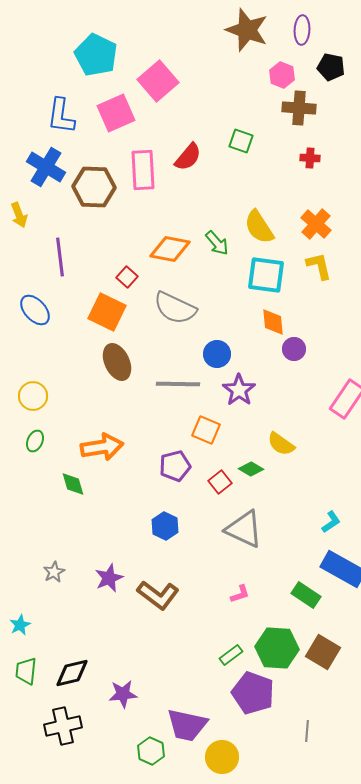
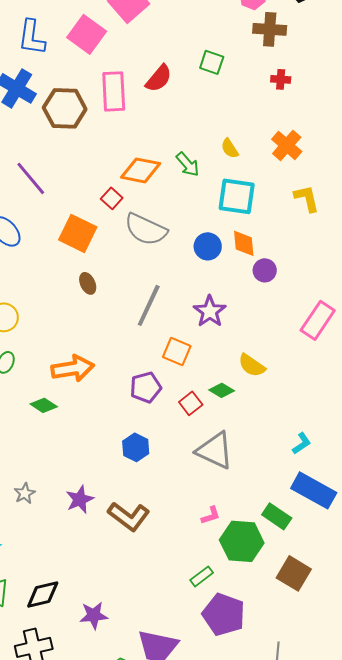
pink square: (116, 113) -> (87, 34), turned -30
yellow semicircle: (259, 227) -> (230, 148), size x0.6
purple line: (60, 257) -> (31, 178), turned -33
yellow L-shape: (319, 266) -> (307, 198), moved
red square: (127, 277) -> (112, 198), moved
blue circle: (217, 354) -> (208, 246), moved
brown ellipse: (117, 362) -> (88, 283), size x0.6
gray line: (178, 384) -> (149, 305), turned -66
green diamond: (73, 484) -> (44, 405), turned -40
green hexagon: (277, 648) -> (242, 541), moved

